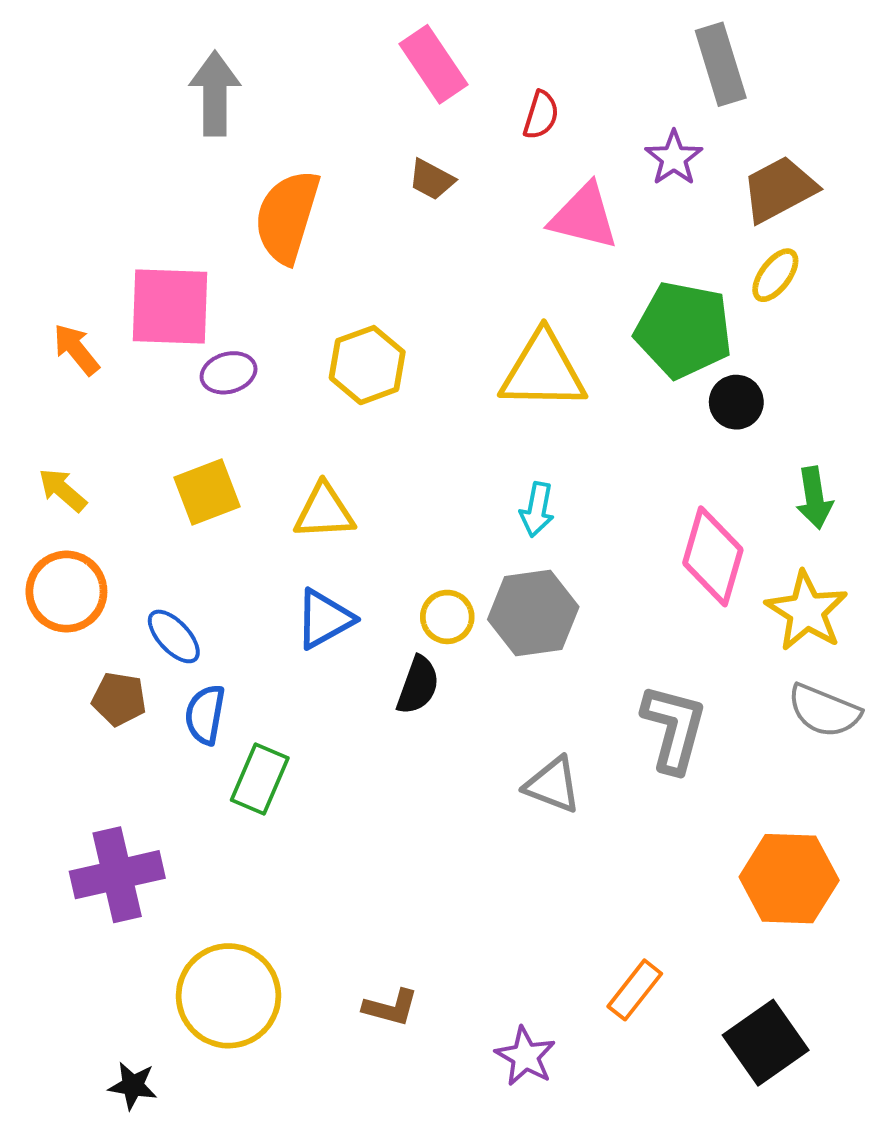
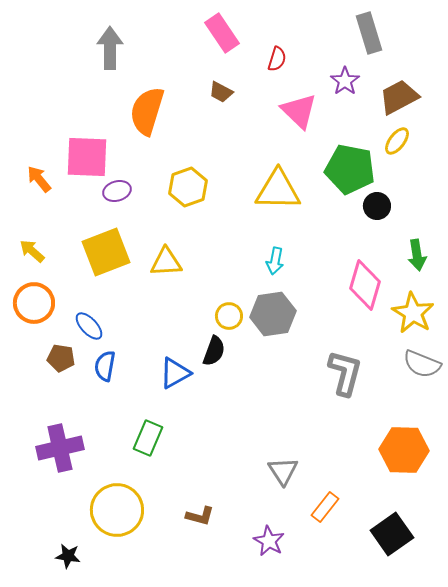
pink triangle: (584, 217) -> (299, 111), turned 30
yellow square: (207, 492) -> (106, 252), size x1.4
blue triangle: (324, 619) -> (175, 373), moved
green rectangle: (260, 779) -> (148, 438), moved
gray triangle: (553, 785) -> (283, 471), moved, turned 36

